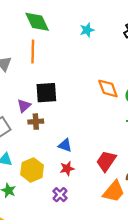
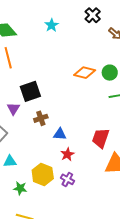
orange diamond: (108, 88) -> (85, 73), turned -40
brown cross: (36, 122) -> (41, 118), moved
yellow hexagon: (32, 170) -> (43, 174), moved

